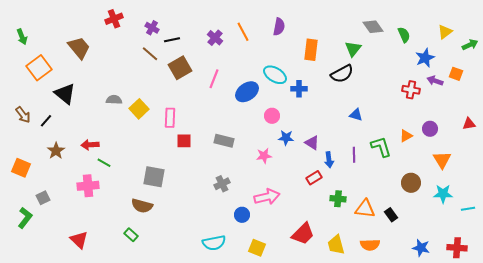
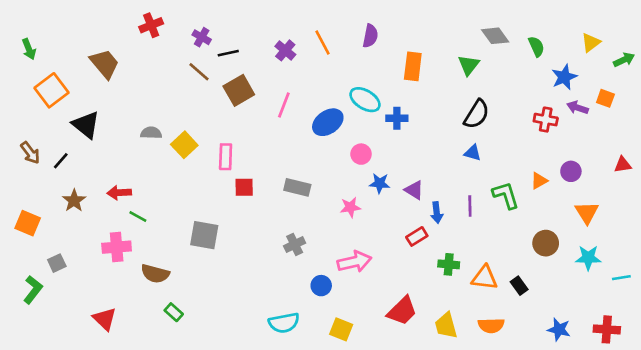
black semicircle: (342, 74) -> (477, 114), moved, turned -30
brown semicircle: (142, 206) -> (155, 274), moved

